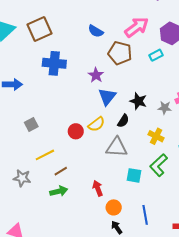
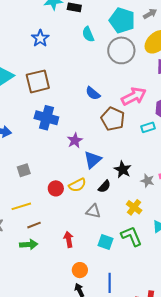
purple star: (96, 75) -> (75, 140), moved
gray square: (31, 125) -> (24, 170), moved
gray triangle: (117, 147) -> (93, 211), size x0.7
green L-shape: (159, 165) -> (131, 236), turned 100
red arrow: (98, 188) -> (69, 239), moved

